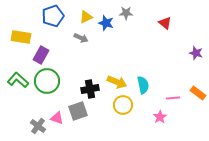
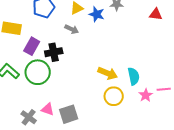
red triangle: (165, 23) -> (156, 14), turned -32
black cross: (90, 89) -> (54, 52), moved
gray square: (78, 111) -> (69, 114), moved
pink star: (160, 117) -> (146, 95), moved

